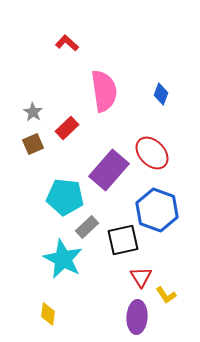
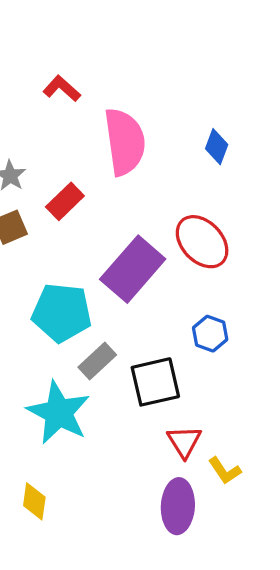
red L-shape: (67, 43) -> (62, 89), moved
blue hexagon: (157, 210) -> (210, 334), size x0.5

